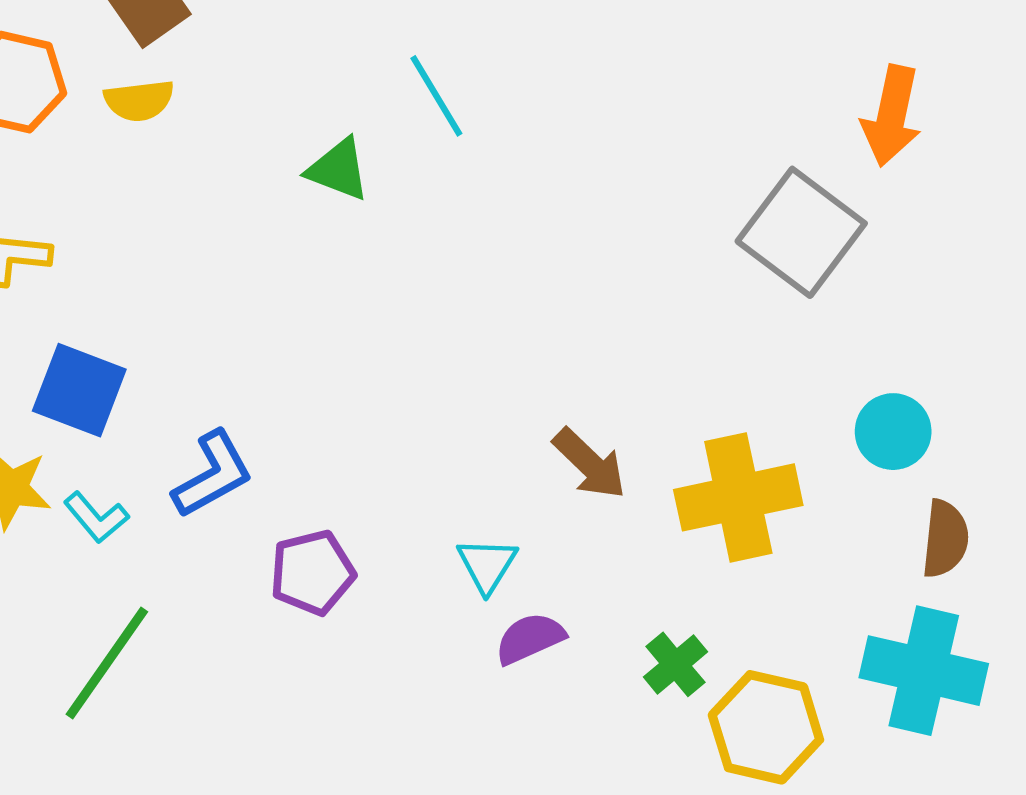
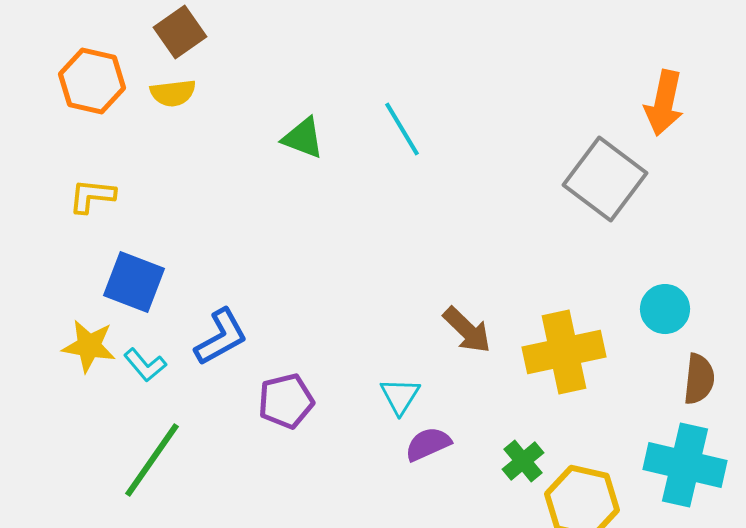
cyan line: (436, 96) -> (402, 129), moved

